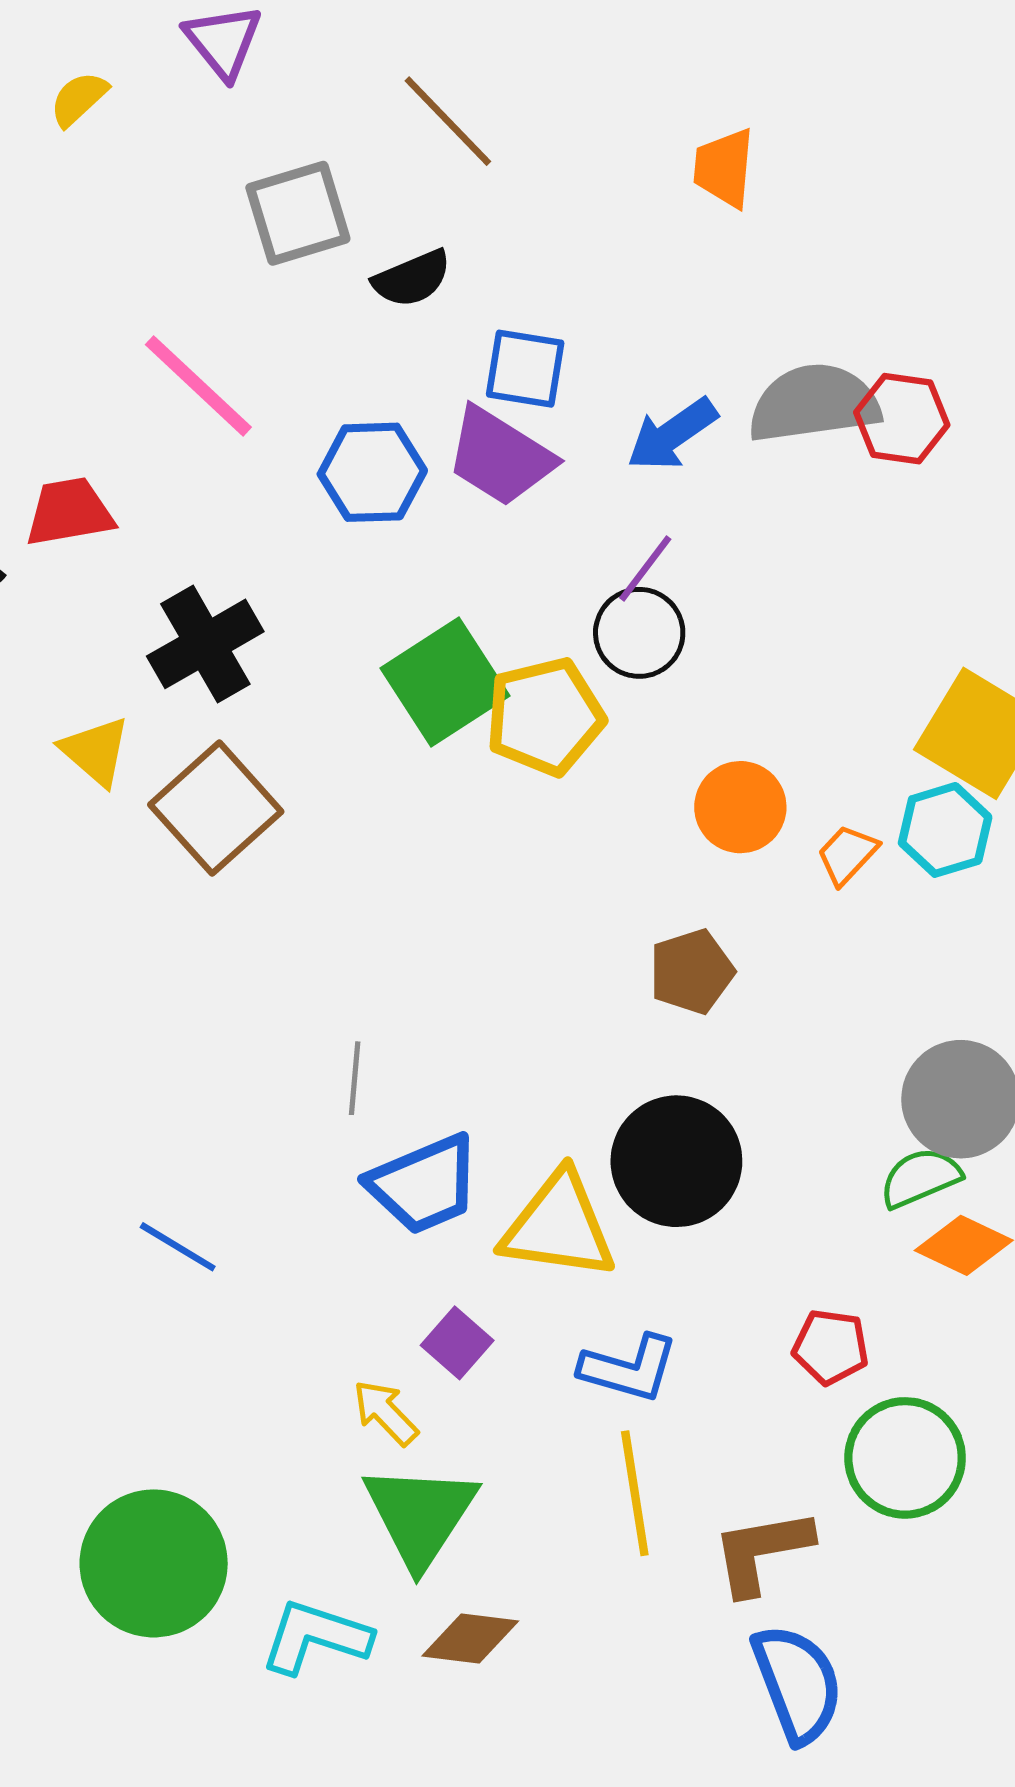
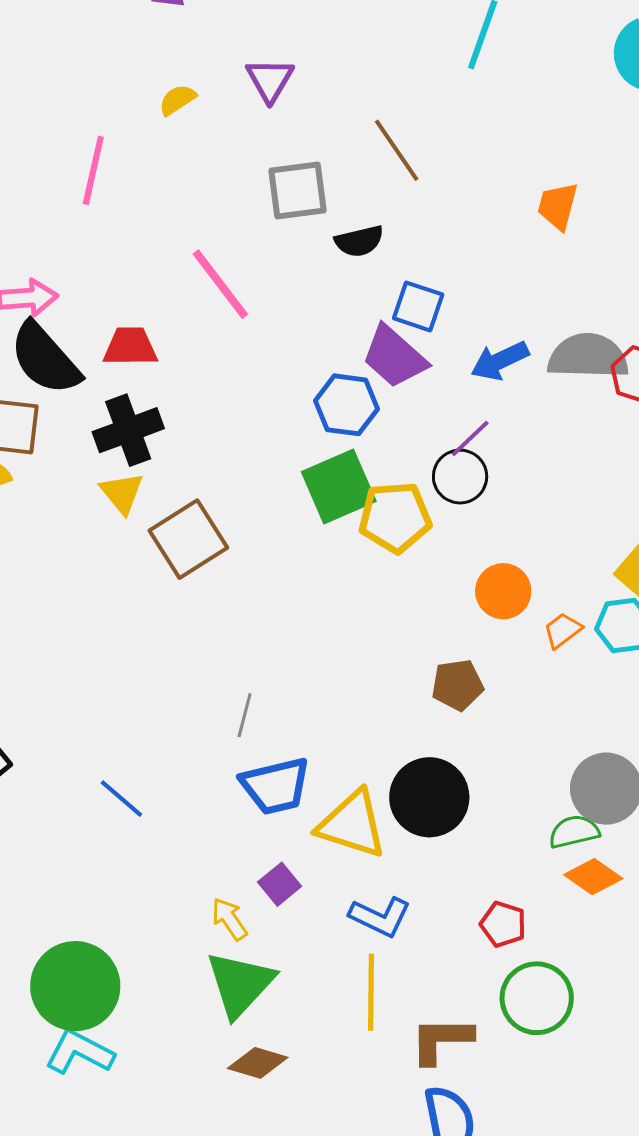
blue hexagon: (372, 472) -> (347, 405), moved
black cross: (205, 644) -> (128, 430), moved
cyan L-shape: (316, 1637) -> (80, 1052), moved

